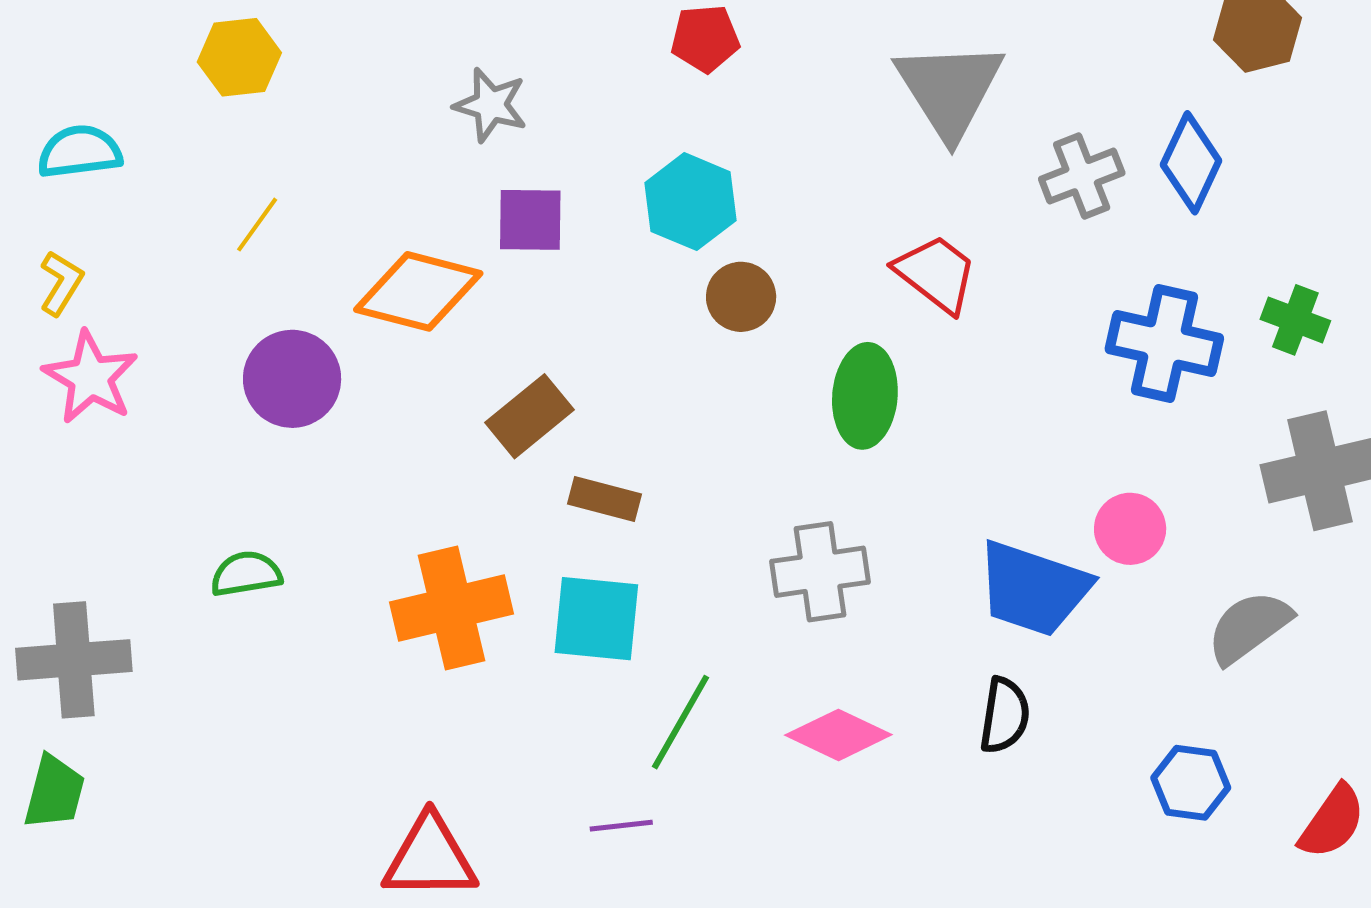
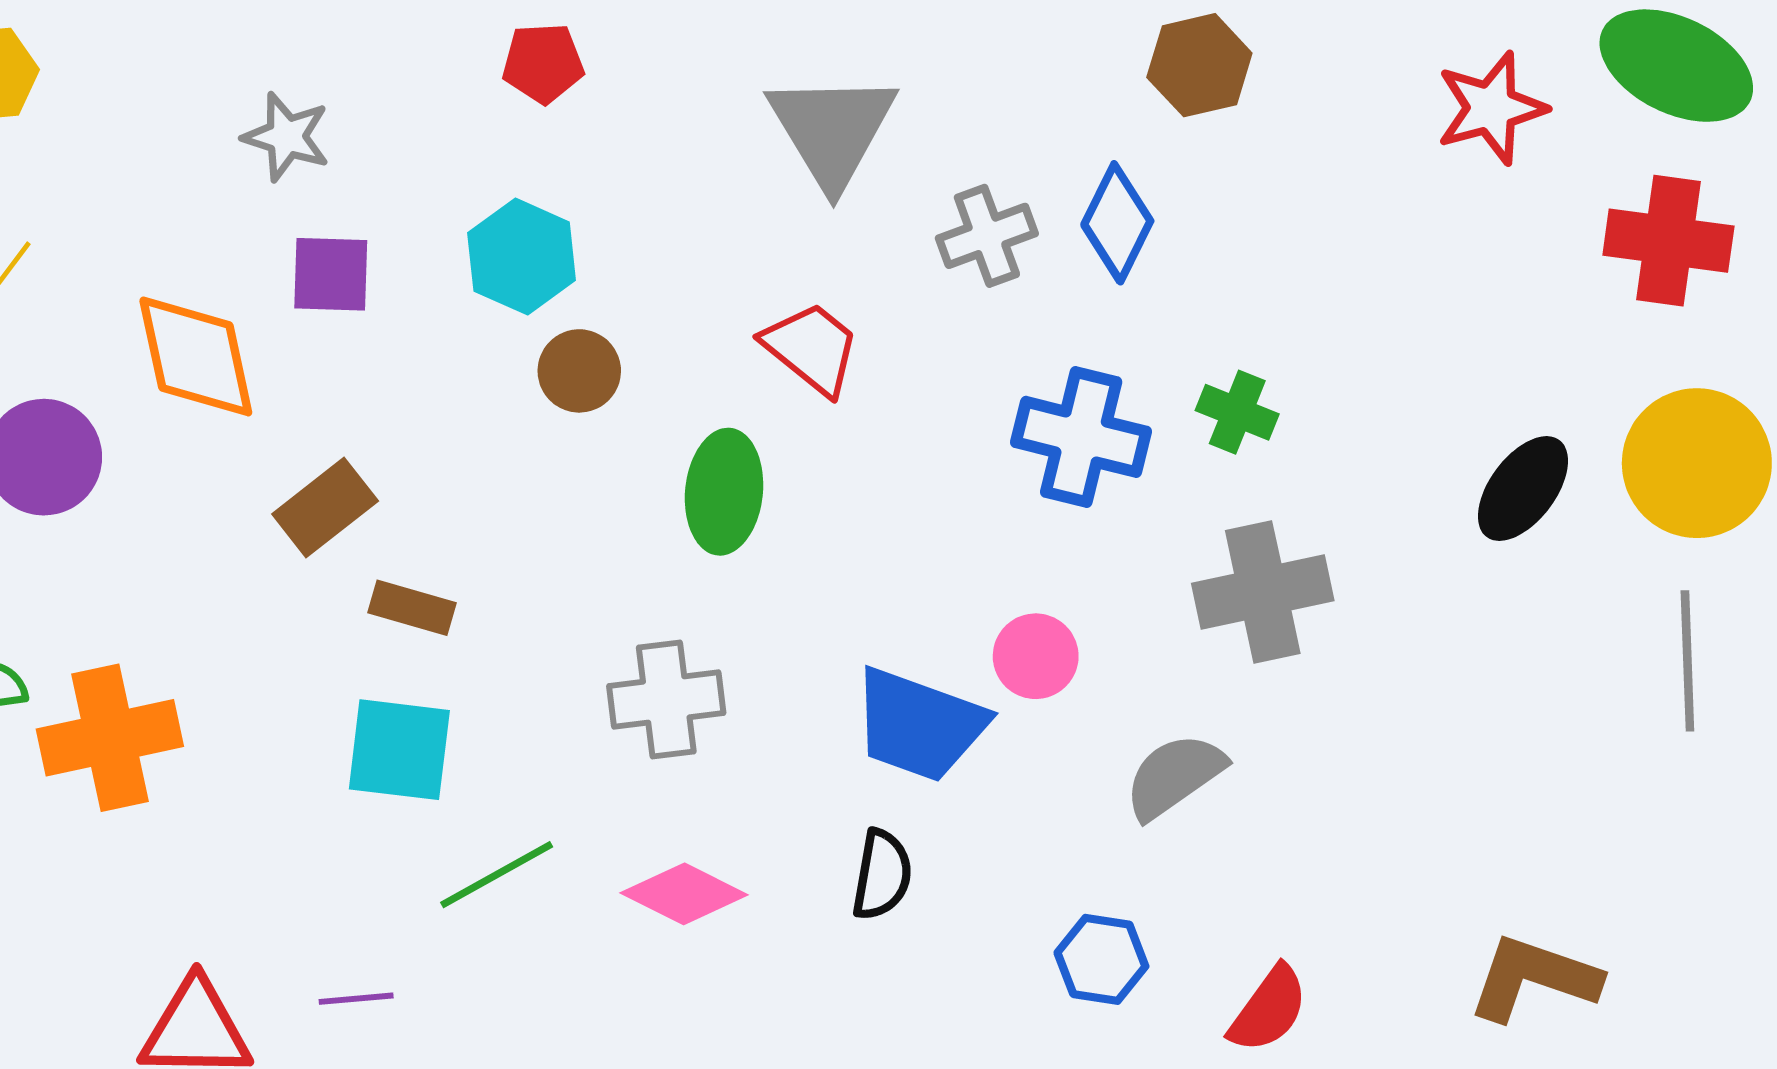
orange diamond: (418, 291) -> (196, 356), turned 62
orange cross: (451, 608) -> (110, 738), moved
green line: (680, 722) -> (497, 875), turned 30
purple line: (621, 826) -> (356, 999), moved

